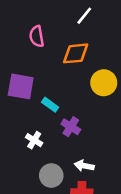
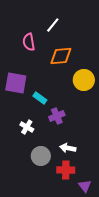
white line: (84, 16) -> (53, 25), moved
purple cross: (71, 127) -> (57, 116), turned 35

